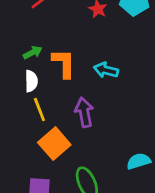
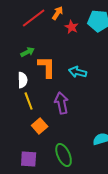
green arrow: (33, 53) -> (28, 52), moved
orange square: (54, 144) -> (40, 126), size x0.7

